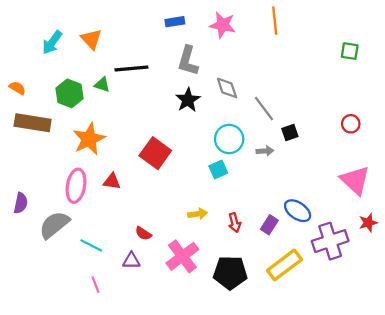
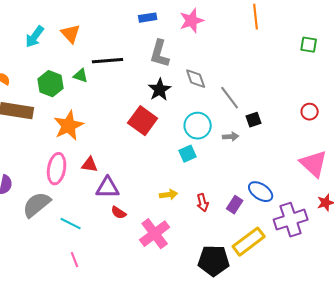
orange line: (275, 21) -> (256, 17), moved
pink star: (223, 25) -> (192, 21), turned -30
red square: (155, 153) -> (143, 121), moved
purple triangle: (131, 261) -> (108, 188), moved, size x1.4
black pentagon: (230, 273) -> (214, 261), moved

